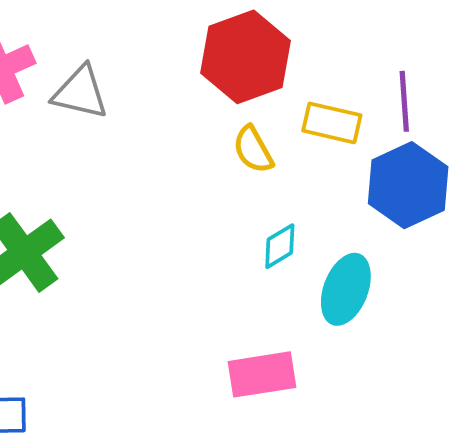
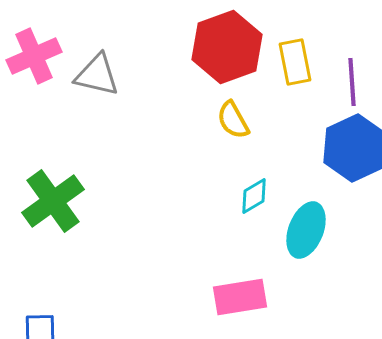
yellow rectangle: (332, 123) -> (295, 62), moved, turned 66

